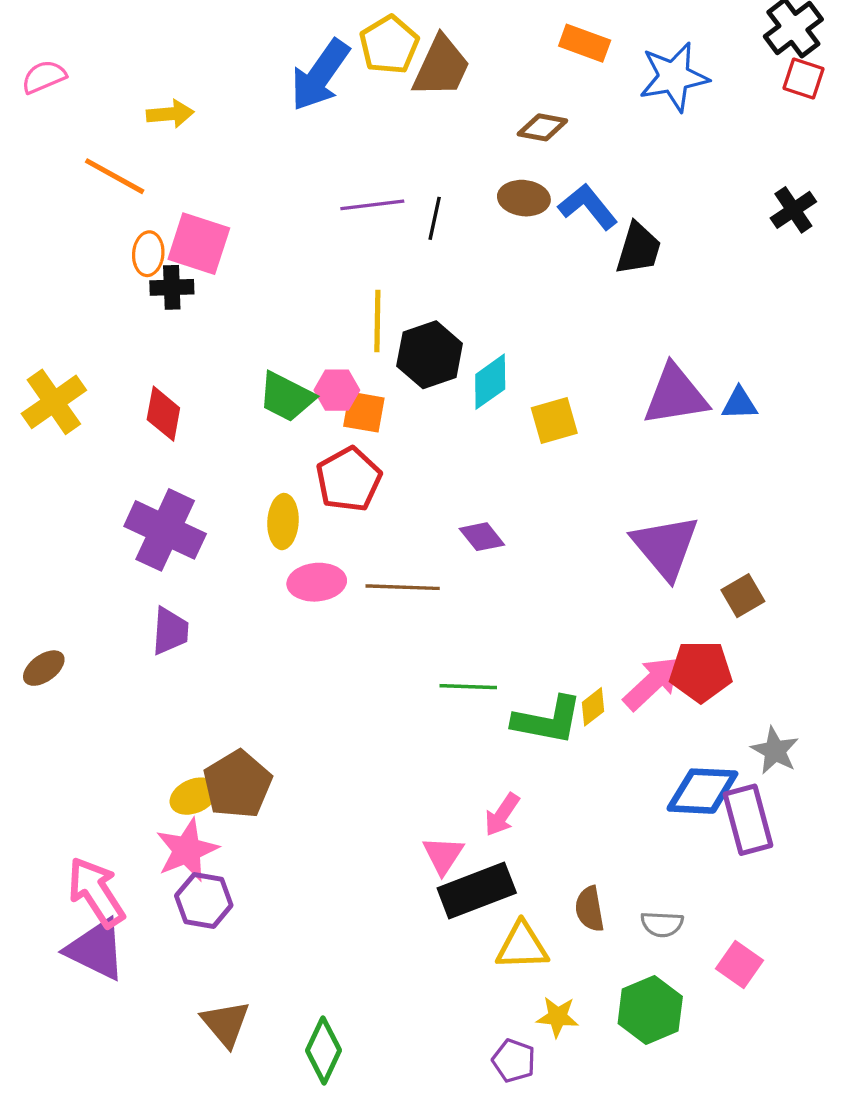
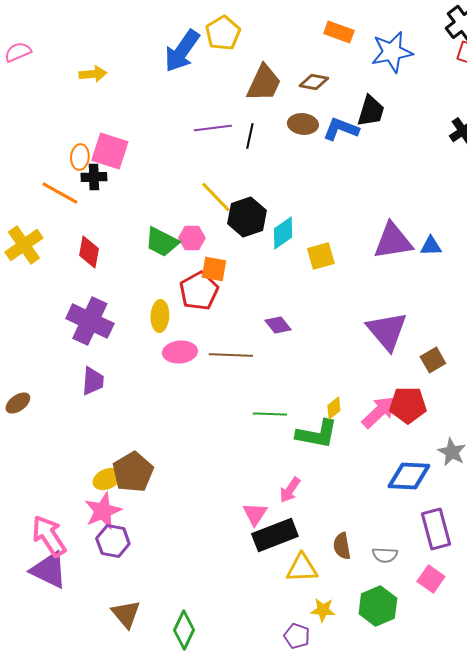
brown trapezoid: (441, 67) -> (264, 83), moved
orange line: (115, 176) -> (60, 193), moved
blue L-shape: (588, 207) -> (341, 129), turned -30
black trapezoid: (638, 249) -> (371, 111), moved
yellow line: (377, 321) -> (216, 197), turned -45
orange square: (364, 412) -> (214, 269), moved
yellow diamond: (593, 707) -> (334, 408), moved
purple rectangle: (748, 820) -> (436, 529), moved

